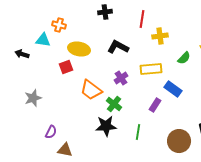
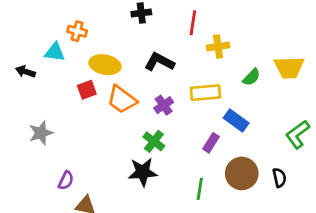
orange trapezoid: (91, 90) -> (122, 100), moved
green line: (138, 132) -> (200, 189), moved
brown circle: (179, 141) -> (242, 173), moved

